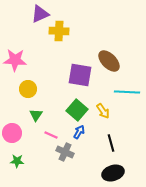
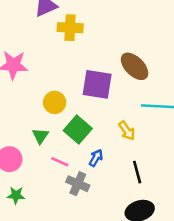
yellow circle: (28, 89) -> (55, 102), moved
green square: (77, 110) -> (78, 130), moved

